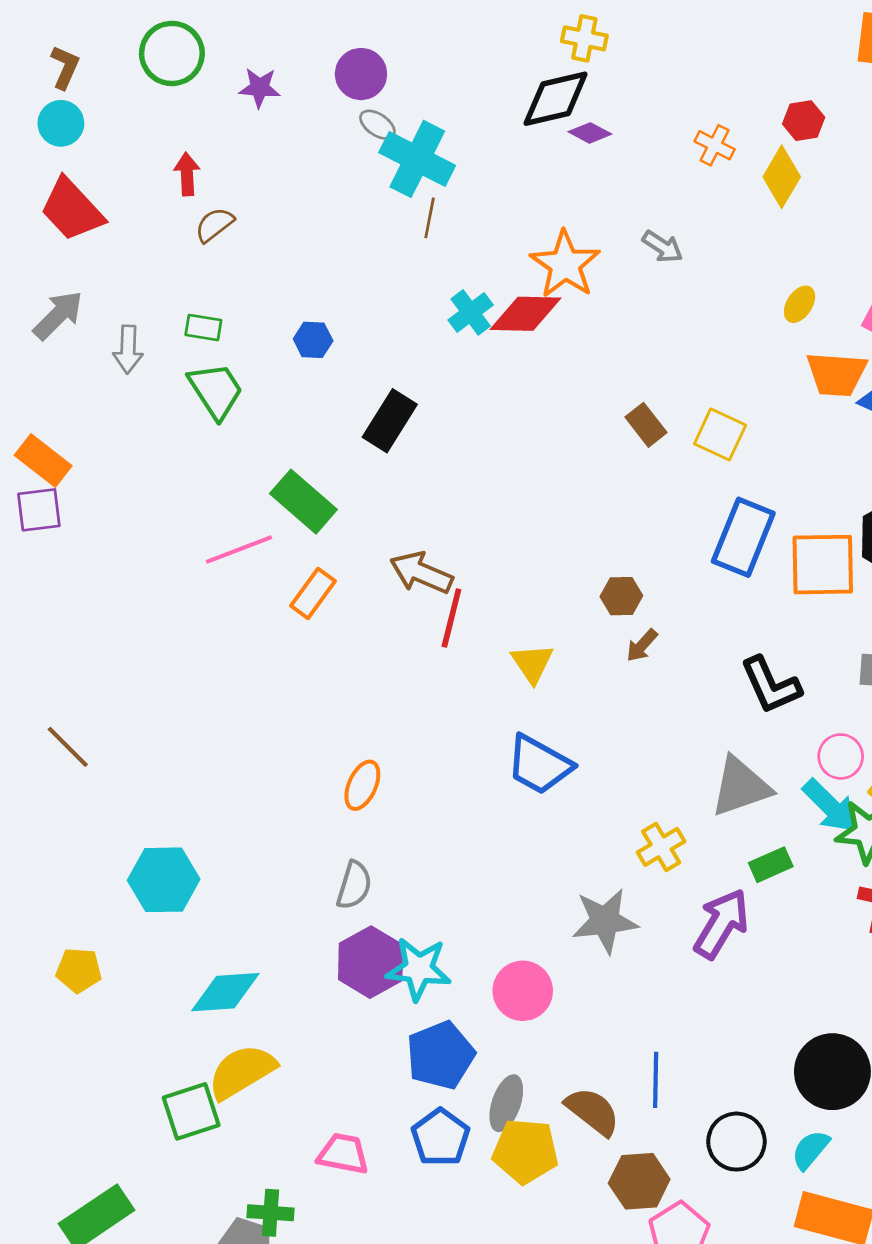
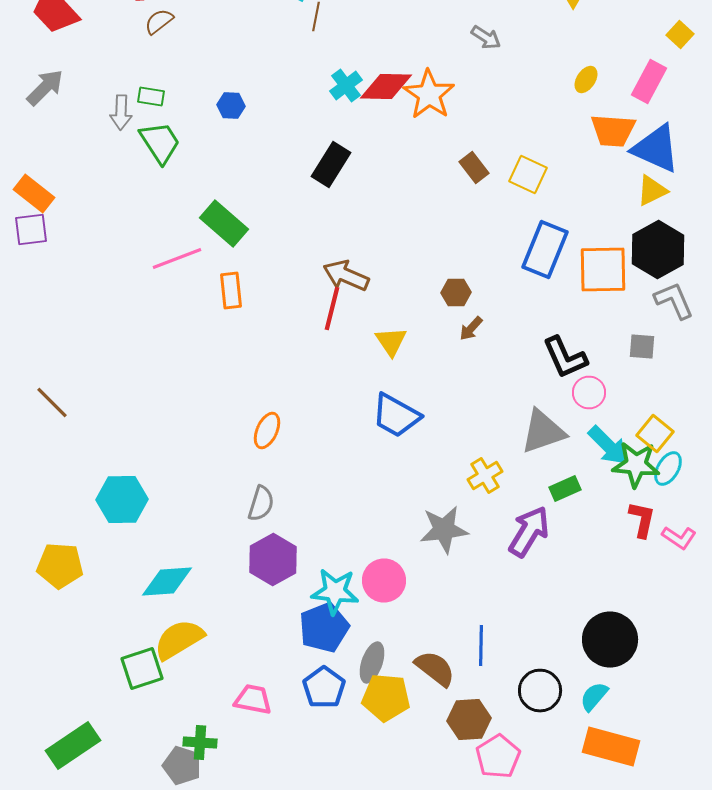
orange star: (565, 264) -> (429, 94), moved
gray arrow: (128, 349) -> (121, 112), moved
black rectangle: (390, 421) -> (331, 164), moved
brown arrow: (421, 573) -> (346, 276), moved
orange rectangle: (313, 593) -> (231, 290), turned -42
pink circle: (841, 756) -> (589, 392), moved
cyan star: (419, 969) -> (335, 592), moved
yellow pentagon: (79, 970) -> (60, 566), size x1.4

